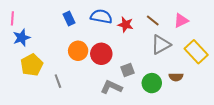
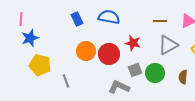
brown line: (153, 20) -> (160, 21), turned -40
red star: (126, 25) -> (133, 43), moved
yellow pentagon: (32, 65) -> (40, 65), turned -30
brown semicircle: (176, 77) -> (183, 77), turned 96
green circle: (152, 83) -> (155, 73), moved

